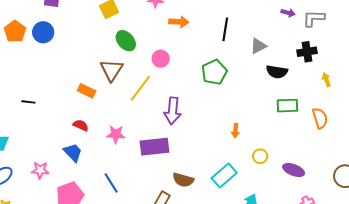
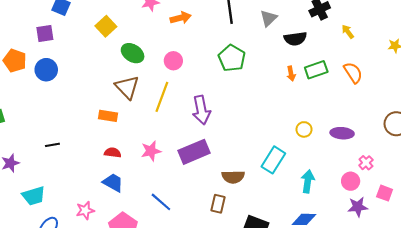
orange pentagon: (15, 31) -> (15, 61), moved
orange arrow: (235, 131) -> (291, 74), moved

